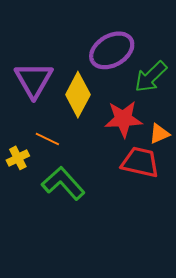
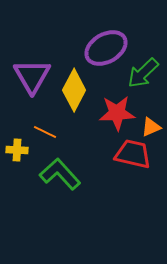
yellow cross: (18, 158) -> (17, 150), turned 30

